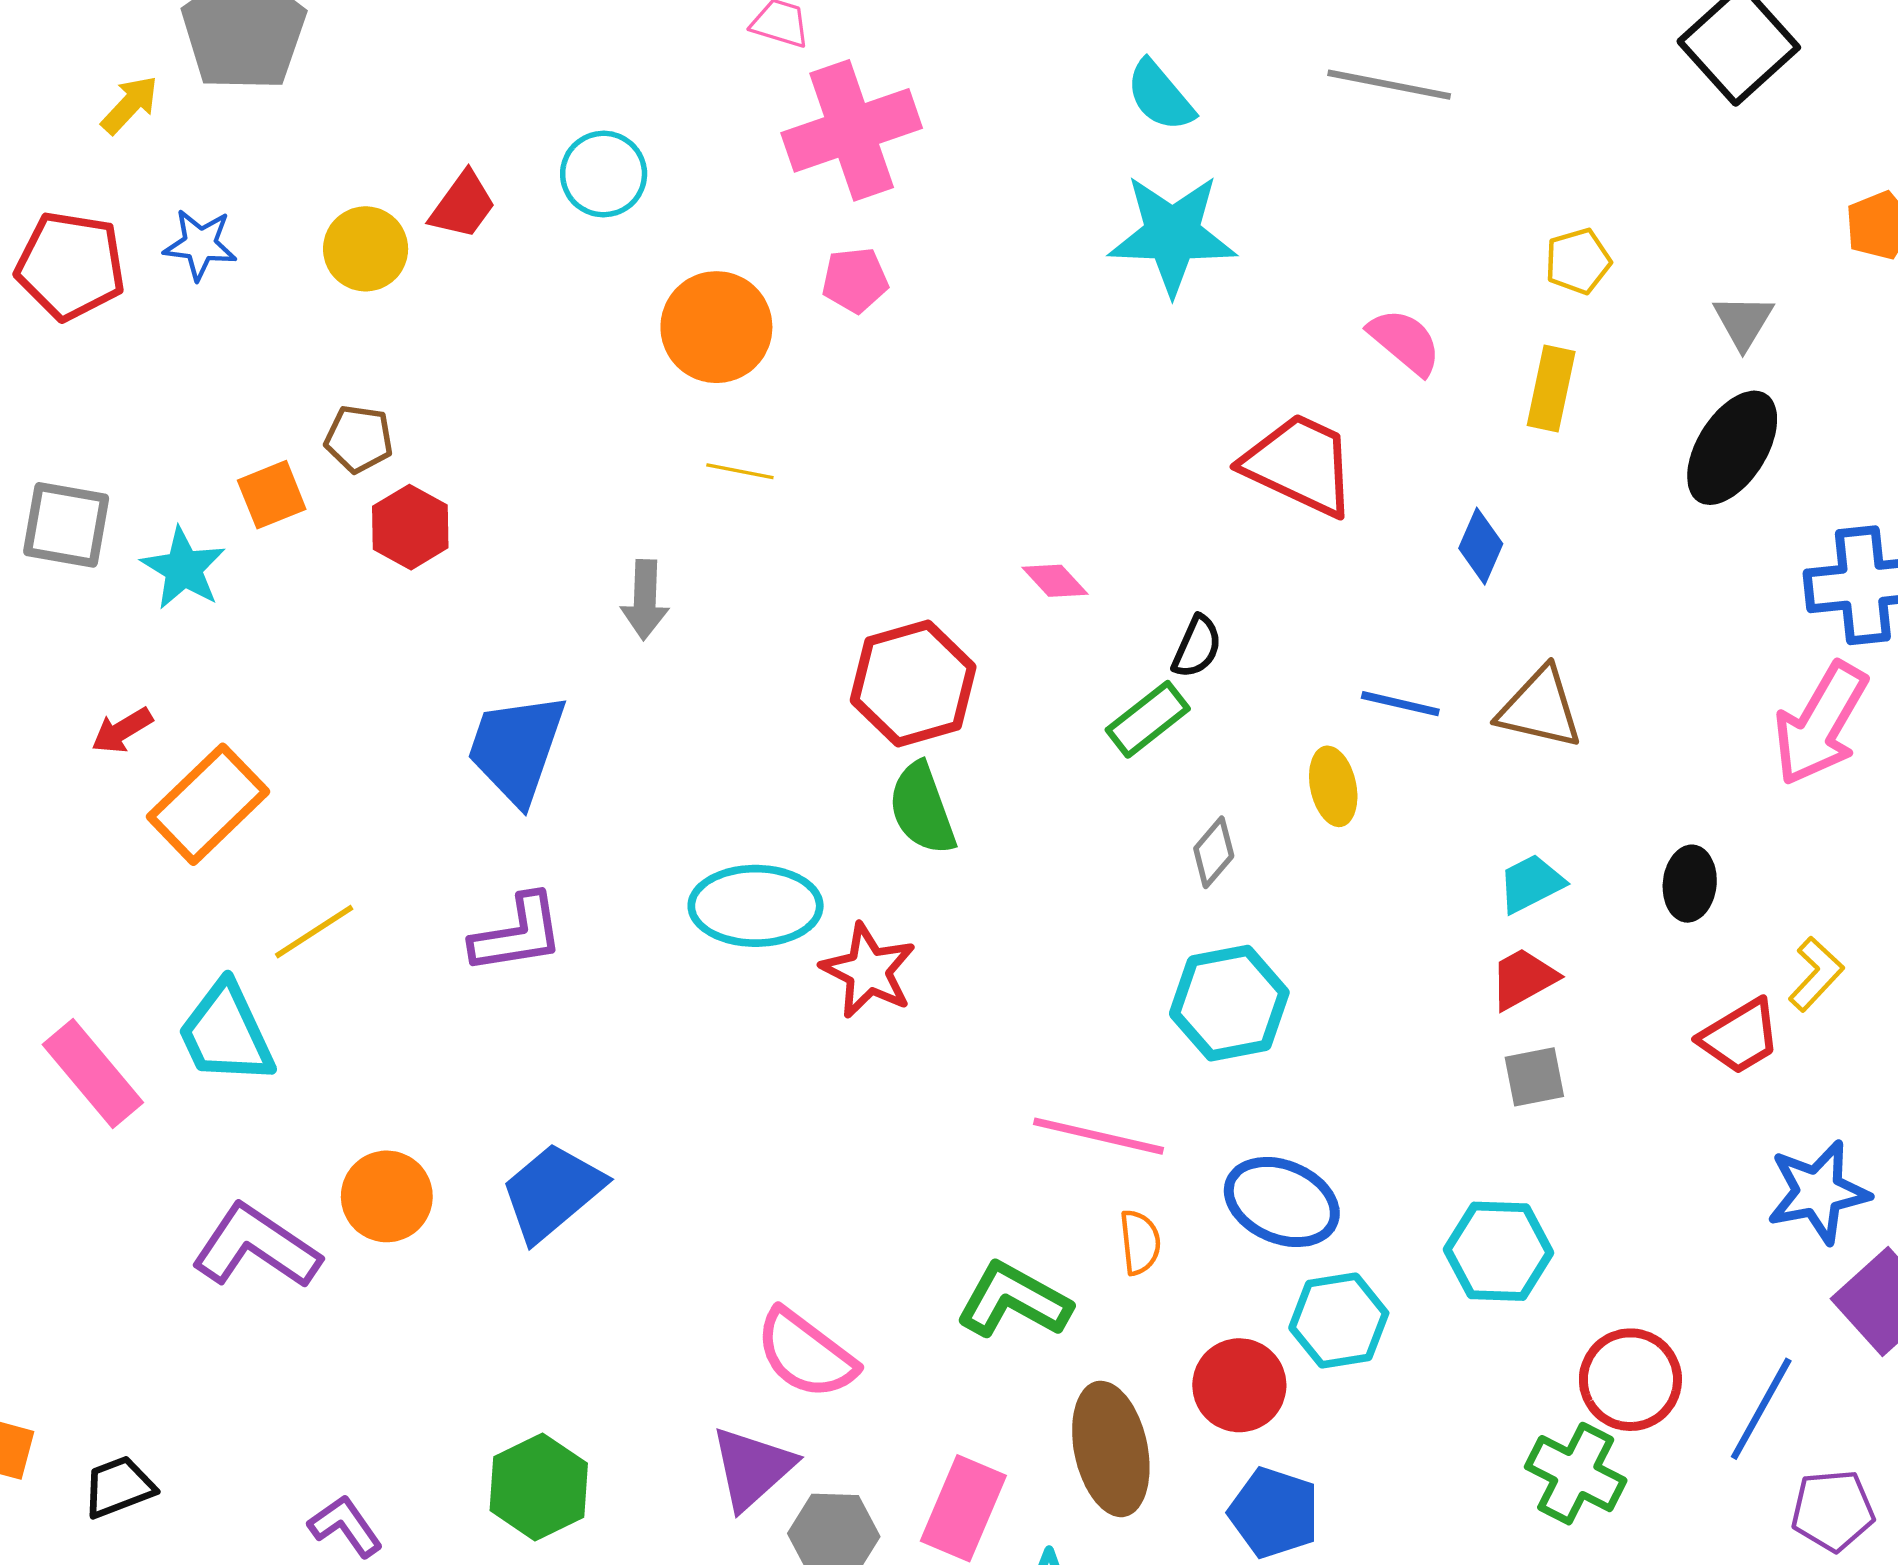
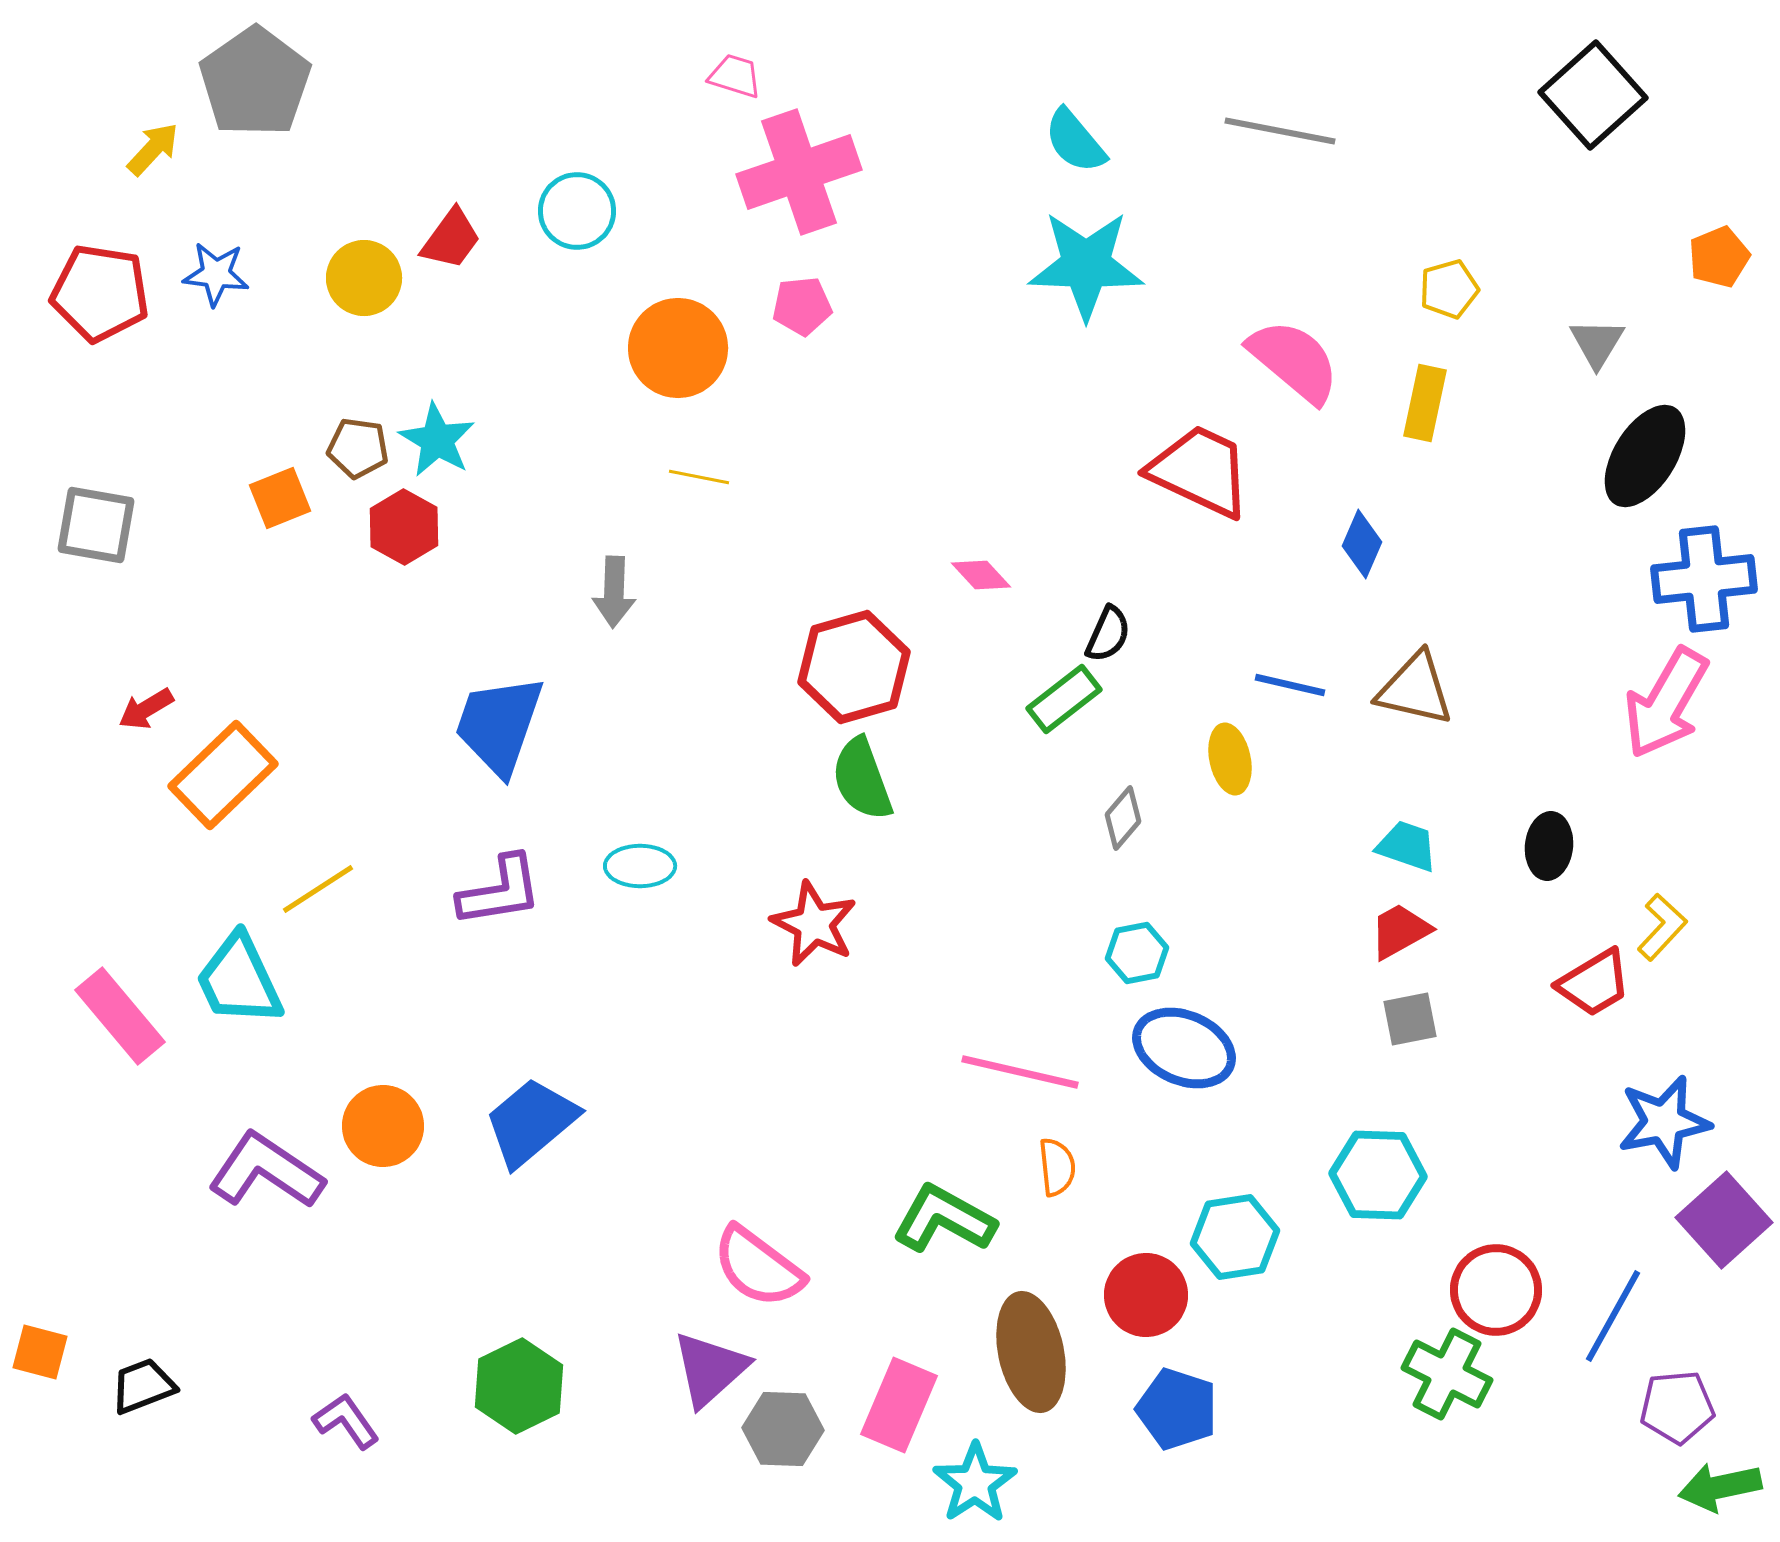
pink semicircle: (1405, 342) -> (1294, 361), size x1.4
black ellipse: (1732, 448) -> (1645, 456), moved
cyan star: (183, 568) -> (437, 440), moved
cyan trapezoid: (1531, 884) -> (1407, 846), turned 46
cyan ellipse: (756, 906) -> (640, 866), moved, size x0.6
cyan hexagon: (1229, 1003) -> (1137, 953), size x0.6
blue ellipse: (1282, 1202) -> (1184, 1048), moved

